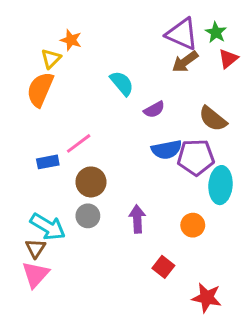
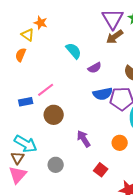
purple triangle: (182, 34) -> (113, 19), turned 35
yellow triangle: (51, 59) -> (28, 35), turned -40
orange semicircle: (40, 89) -> (21, 55), size x0.6
gray circle: (88, 216) -> (56, 165), moved
purple arrow: (137, 219) -> (84, 139), turned -30

